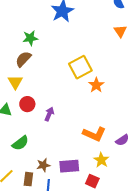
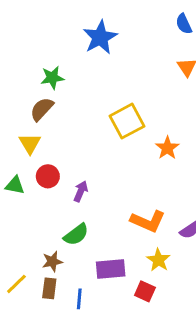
orange star: (96, 85) -> (167, 148), moved
green semicircle: (20, 143) -> (76, 235), moved
brown star: (43, 165) -> (52, 261), moved

